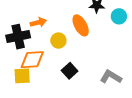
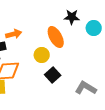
yellow circle: (58, 41) -> (42, 55), moved
black square: (70, 71) -> (53, 75), moved

